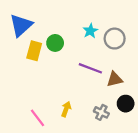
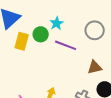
cyan star: (90, 31) -> (57, 23), moved
purple line: (90, 68) -> (66, 45), moved

